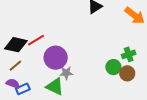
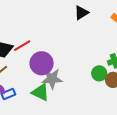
gray star: (66, 73) -> (52, 79), size x1.5

